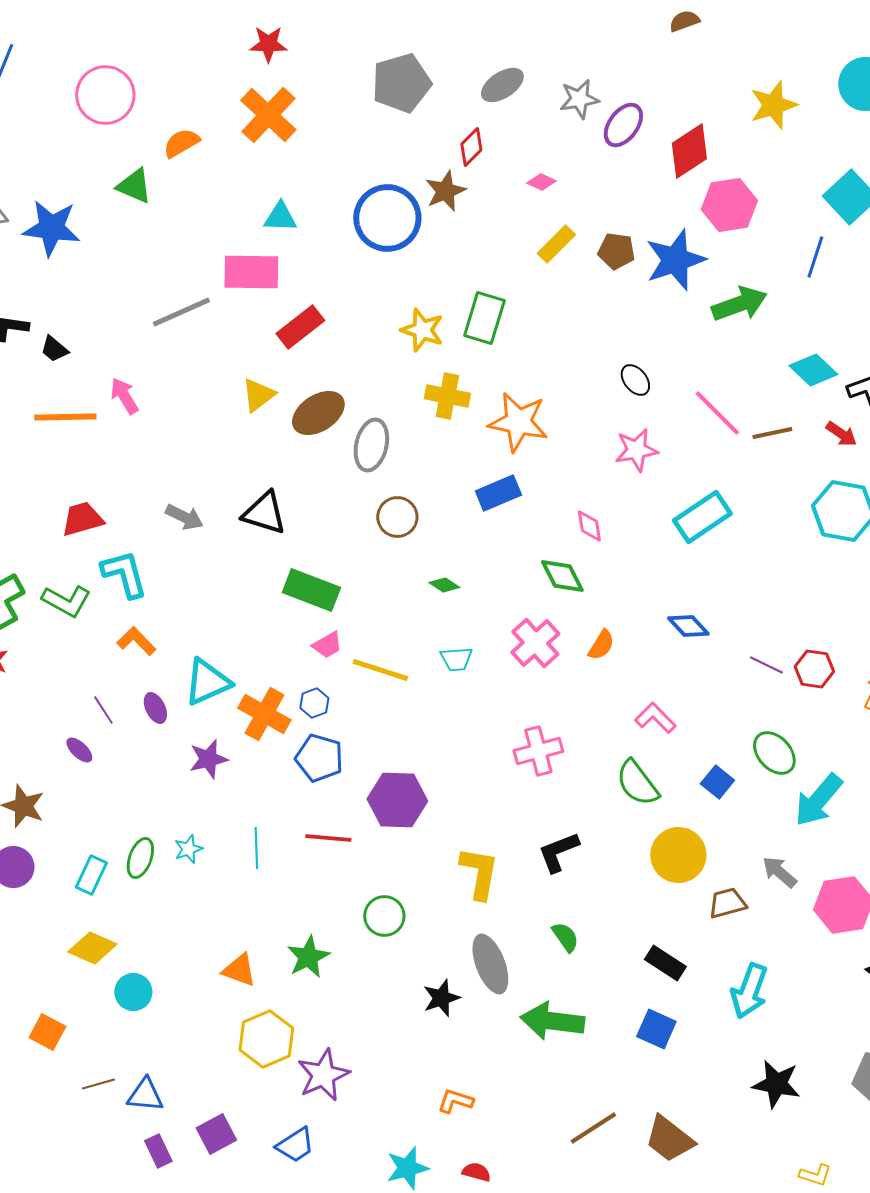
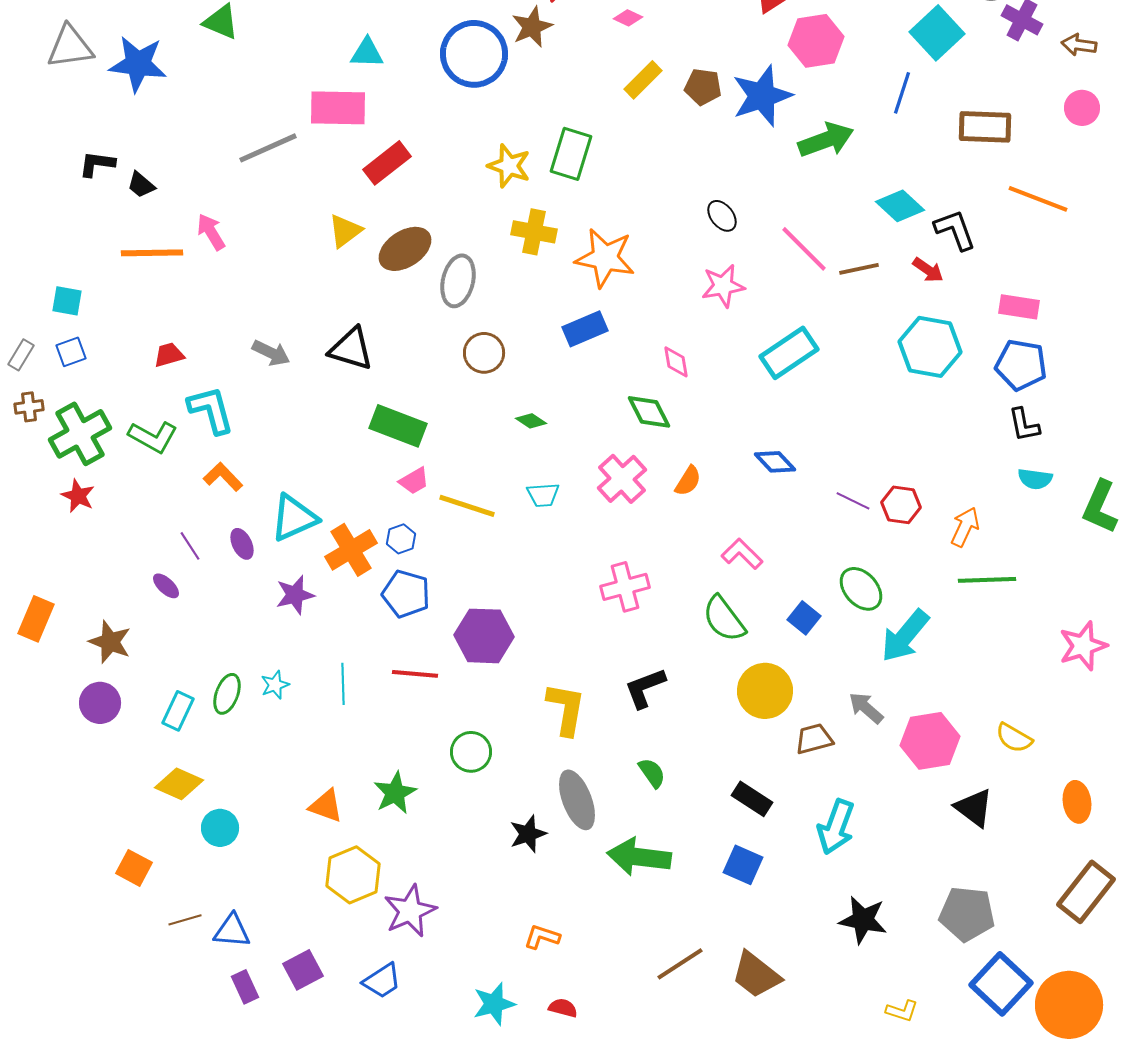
red trapezoid: (82, 519) -> (169, 355), size x0.7
orange cross: (264, 714) -> (351, 550), turned 30

